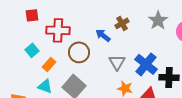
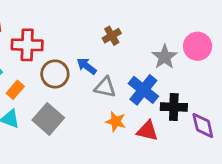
gray star: (158, 20) -> (165, 57), moved
blue arrow: (103, 35) -> (87, 66), moved
gray triangle: (117, 62) -> (105, 87), turned -48

